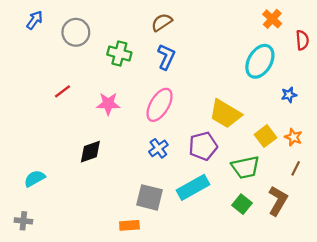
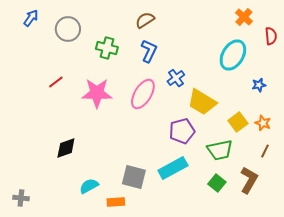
pink star: (108, 104) -> (97, 93), size x1.4
blue cross: (158, 148) -> (176, 78), moved
black diamond: (90, 152) -> (66, 148), moved
cyan semicircle: (35, 178) -> (89, 186), moved

